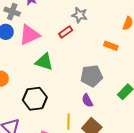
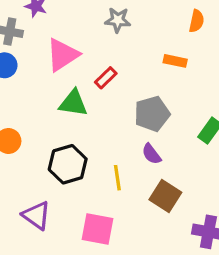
red rectangle: (66, 32) -> (106, 78), moved
pink triangle: (30, 35) -> (63, 55), moved
yellow line: (68, 122) -> (117, 178), moved

